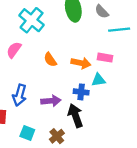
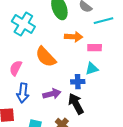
pink semicircle: (14, 50) -> (16, 68), moved
orange semicircle: (50, 60) -> (46, 57), size x1.6
orange arrow: (81, 63) -> (74, 37), moved

